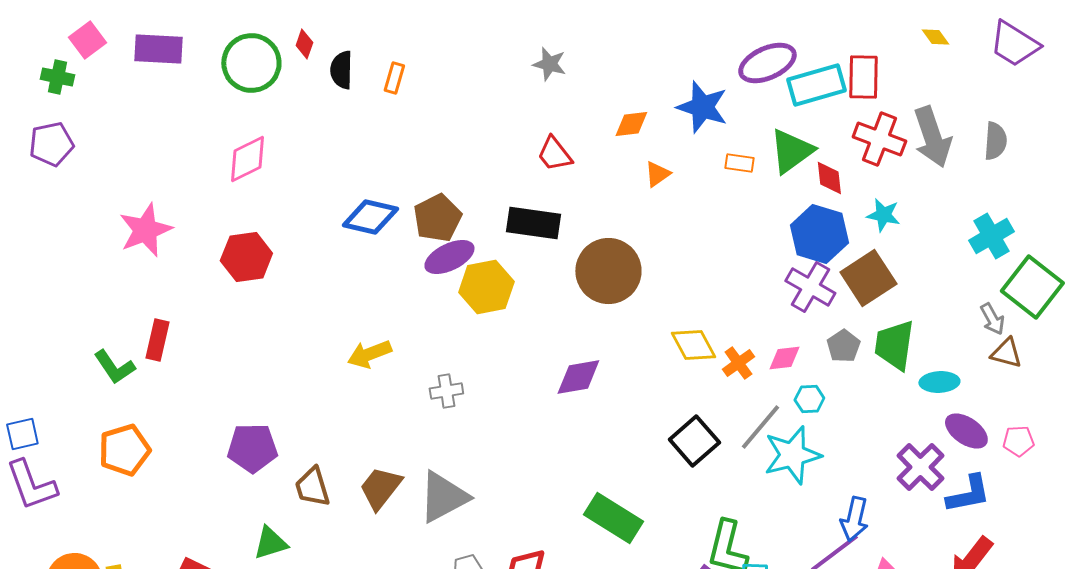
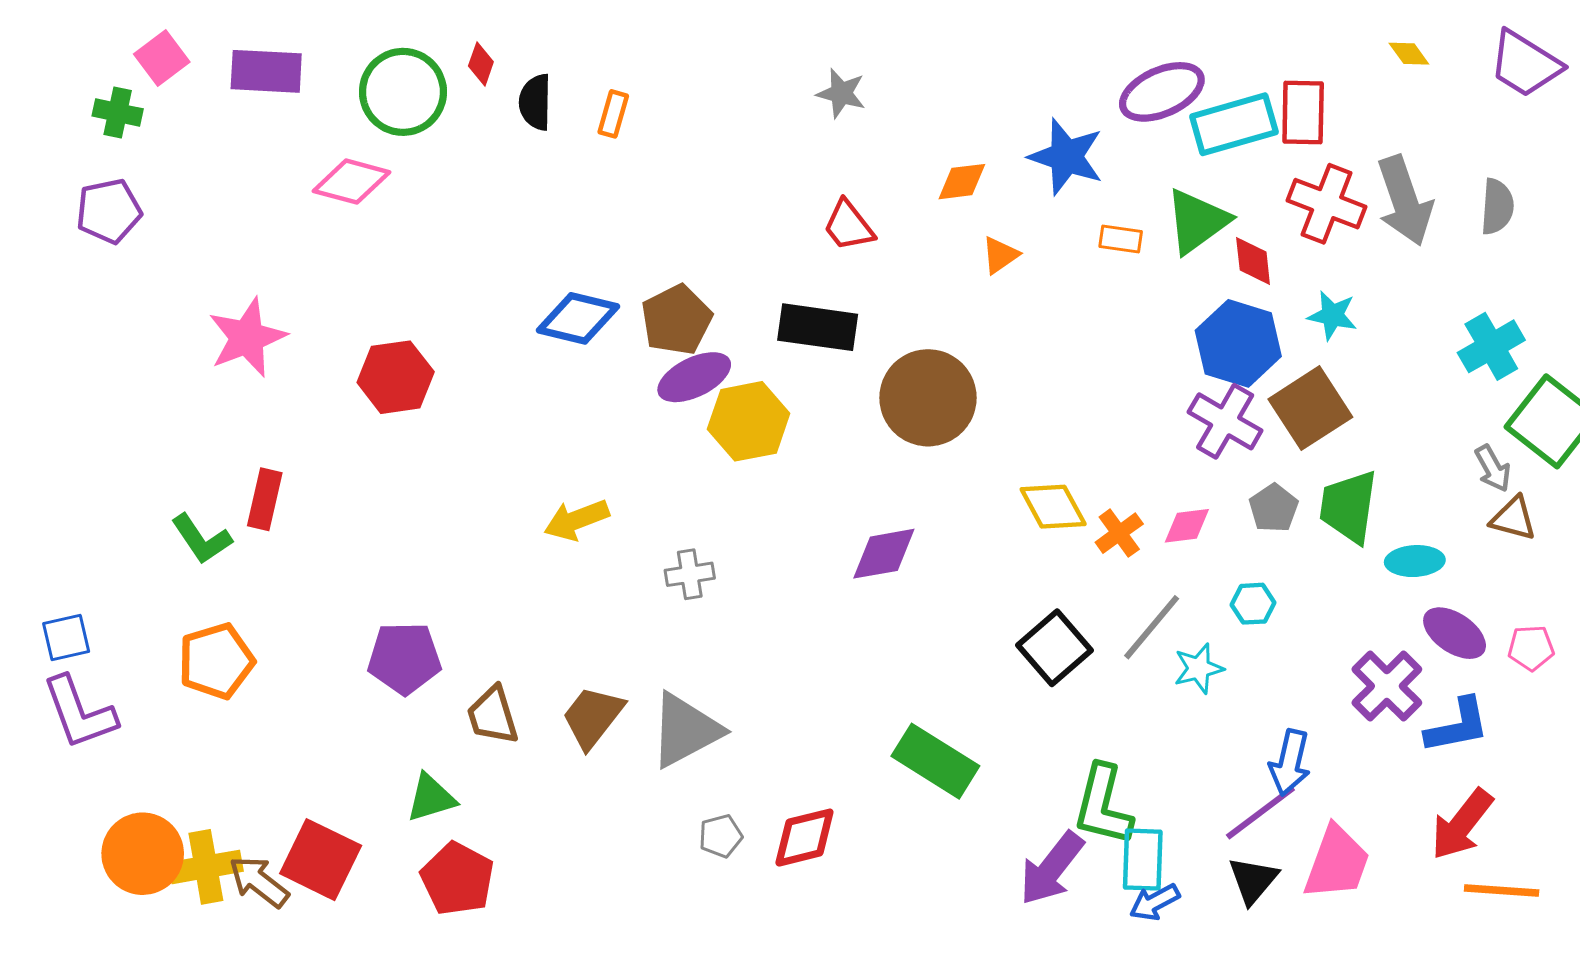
pink diamond: (247, 159) -> (351, 182), moved, turned 42
cyan hexagon: (809, 399) -> (1253, 604), moved
cyan star: (792, 455) -> (1199, 668), size x0.6

